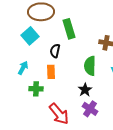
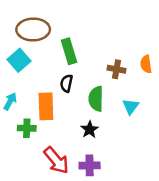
black semicircle: (55, 51) -> (66, 83), moved
orange rectangle: (51, 72) -> (46, 106), size x1.5
purple cross: (90, 109) -> (90, 165), moved, turned -35

